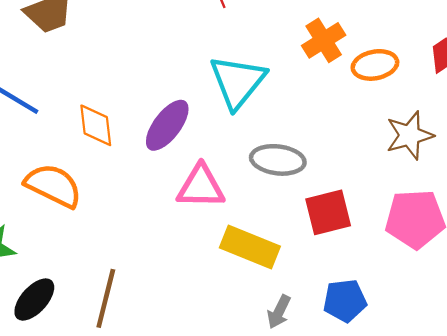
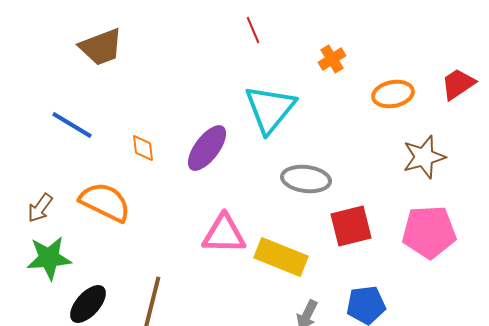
orange cross: (324, 40) -> (332, 59), moved, size x0.7
orange diamond: (96, 125) -> (143, 148), size x0.7
pink triangle: (201, 187) -> (224, 234), moved

